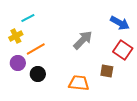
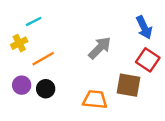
blue arrow: (120, 23) -> (144, 27), turned 36
purple circle: (18, 63) -> (22, 85), moved
brown square: (107, 71) -> (129, 85), size x1.5

